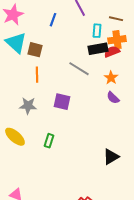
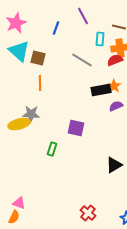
black rectangle: (98, 49) -> (101, 90), moved
gray line: (79, 69) -> (82, 60), moved
purple semicircle: (113, 98) -> (116, 106), turned 112
purple square: (62, 102) -> (76, 128), moved
yellow ellipse: (15, 137) -> (19, 124), moved, turned -55

